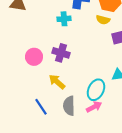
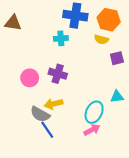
yellow arrow: (57, 82) -> (54, 104), turned -54
gray semicircle: (69, 106) -> (40, 114), moved, turned -60
blue line: (41, 107) -> (47, 130), moved

